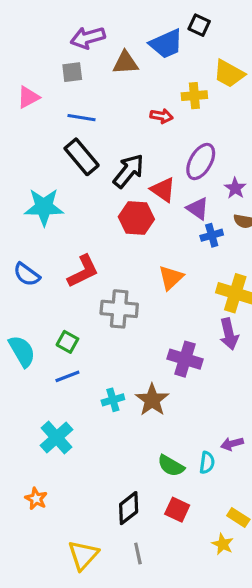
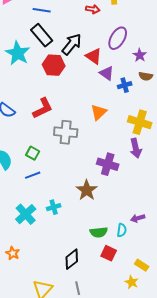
cyan star: (44, 207) -> (18, 53), moved, turned 30
purple triangle: (198, 209) -> (107, 73), moved
red hexagon: (136, 218) -> (54, 65), moved
cyan cross: (113, 400) -> (54, 207), moved
green semicircle: (171, 466) -> (99, 232), turned -36
red square: (177, 510) -> (109, 253), moved

